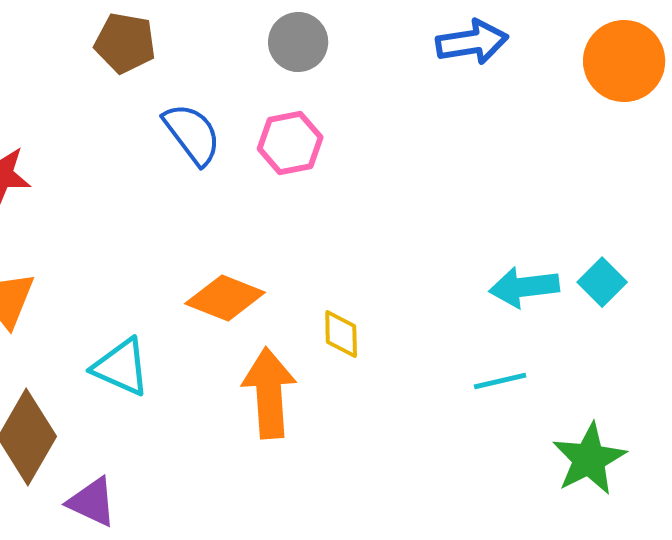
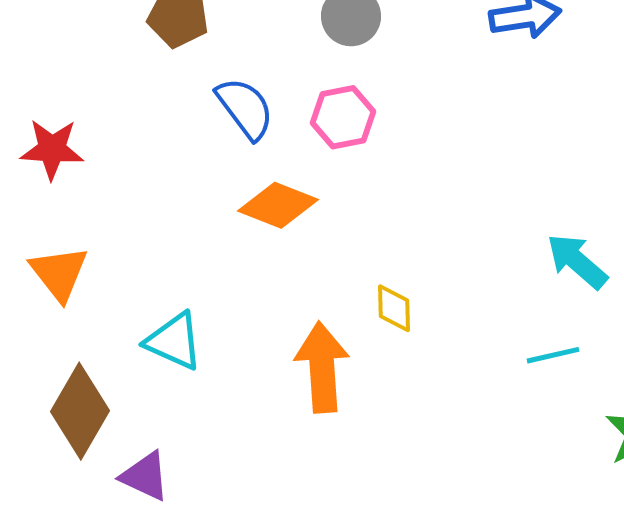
cyan arrow: (524, 287) -> (577, 261), turned 48
orange diamond: (225, 298) -> (278, 205), moved

